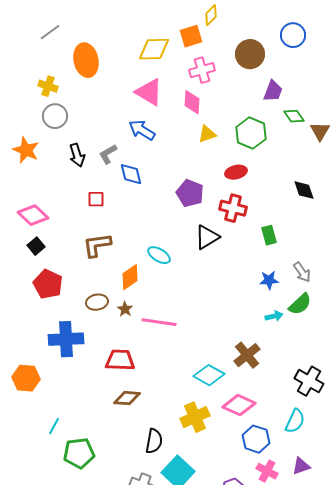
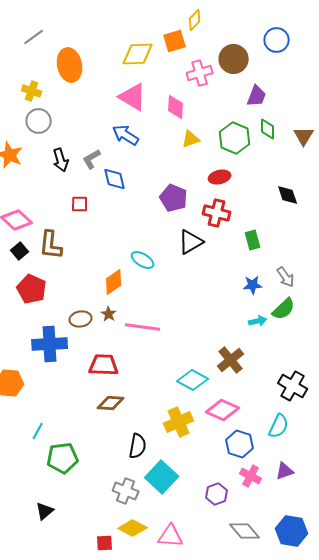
pink cross: (202, 70) -> (200, 73), moved
green diamond: (294, 116) -> (268, 129), moved, turned 35
brown L-shape: (97, 245) -> (51, 245), moved, turned -76
brown ellipse: (97, 302) -> (81, 319), moved

